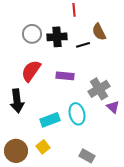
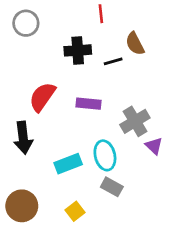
gray circle: (32, 34) -> (26, 23), moved
yellow square: (43, 147) -> (75, 211), moved
gray rectangle: (87, 156) -> (112, 187), moved

